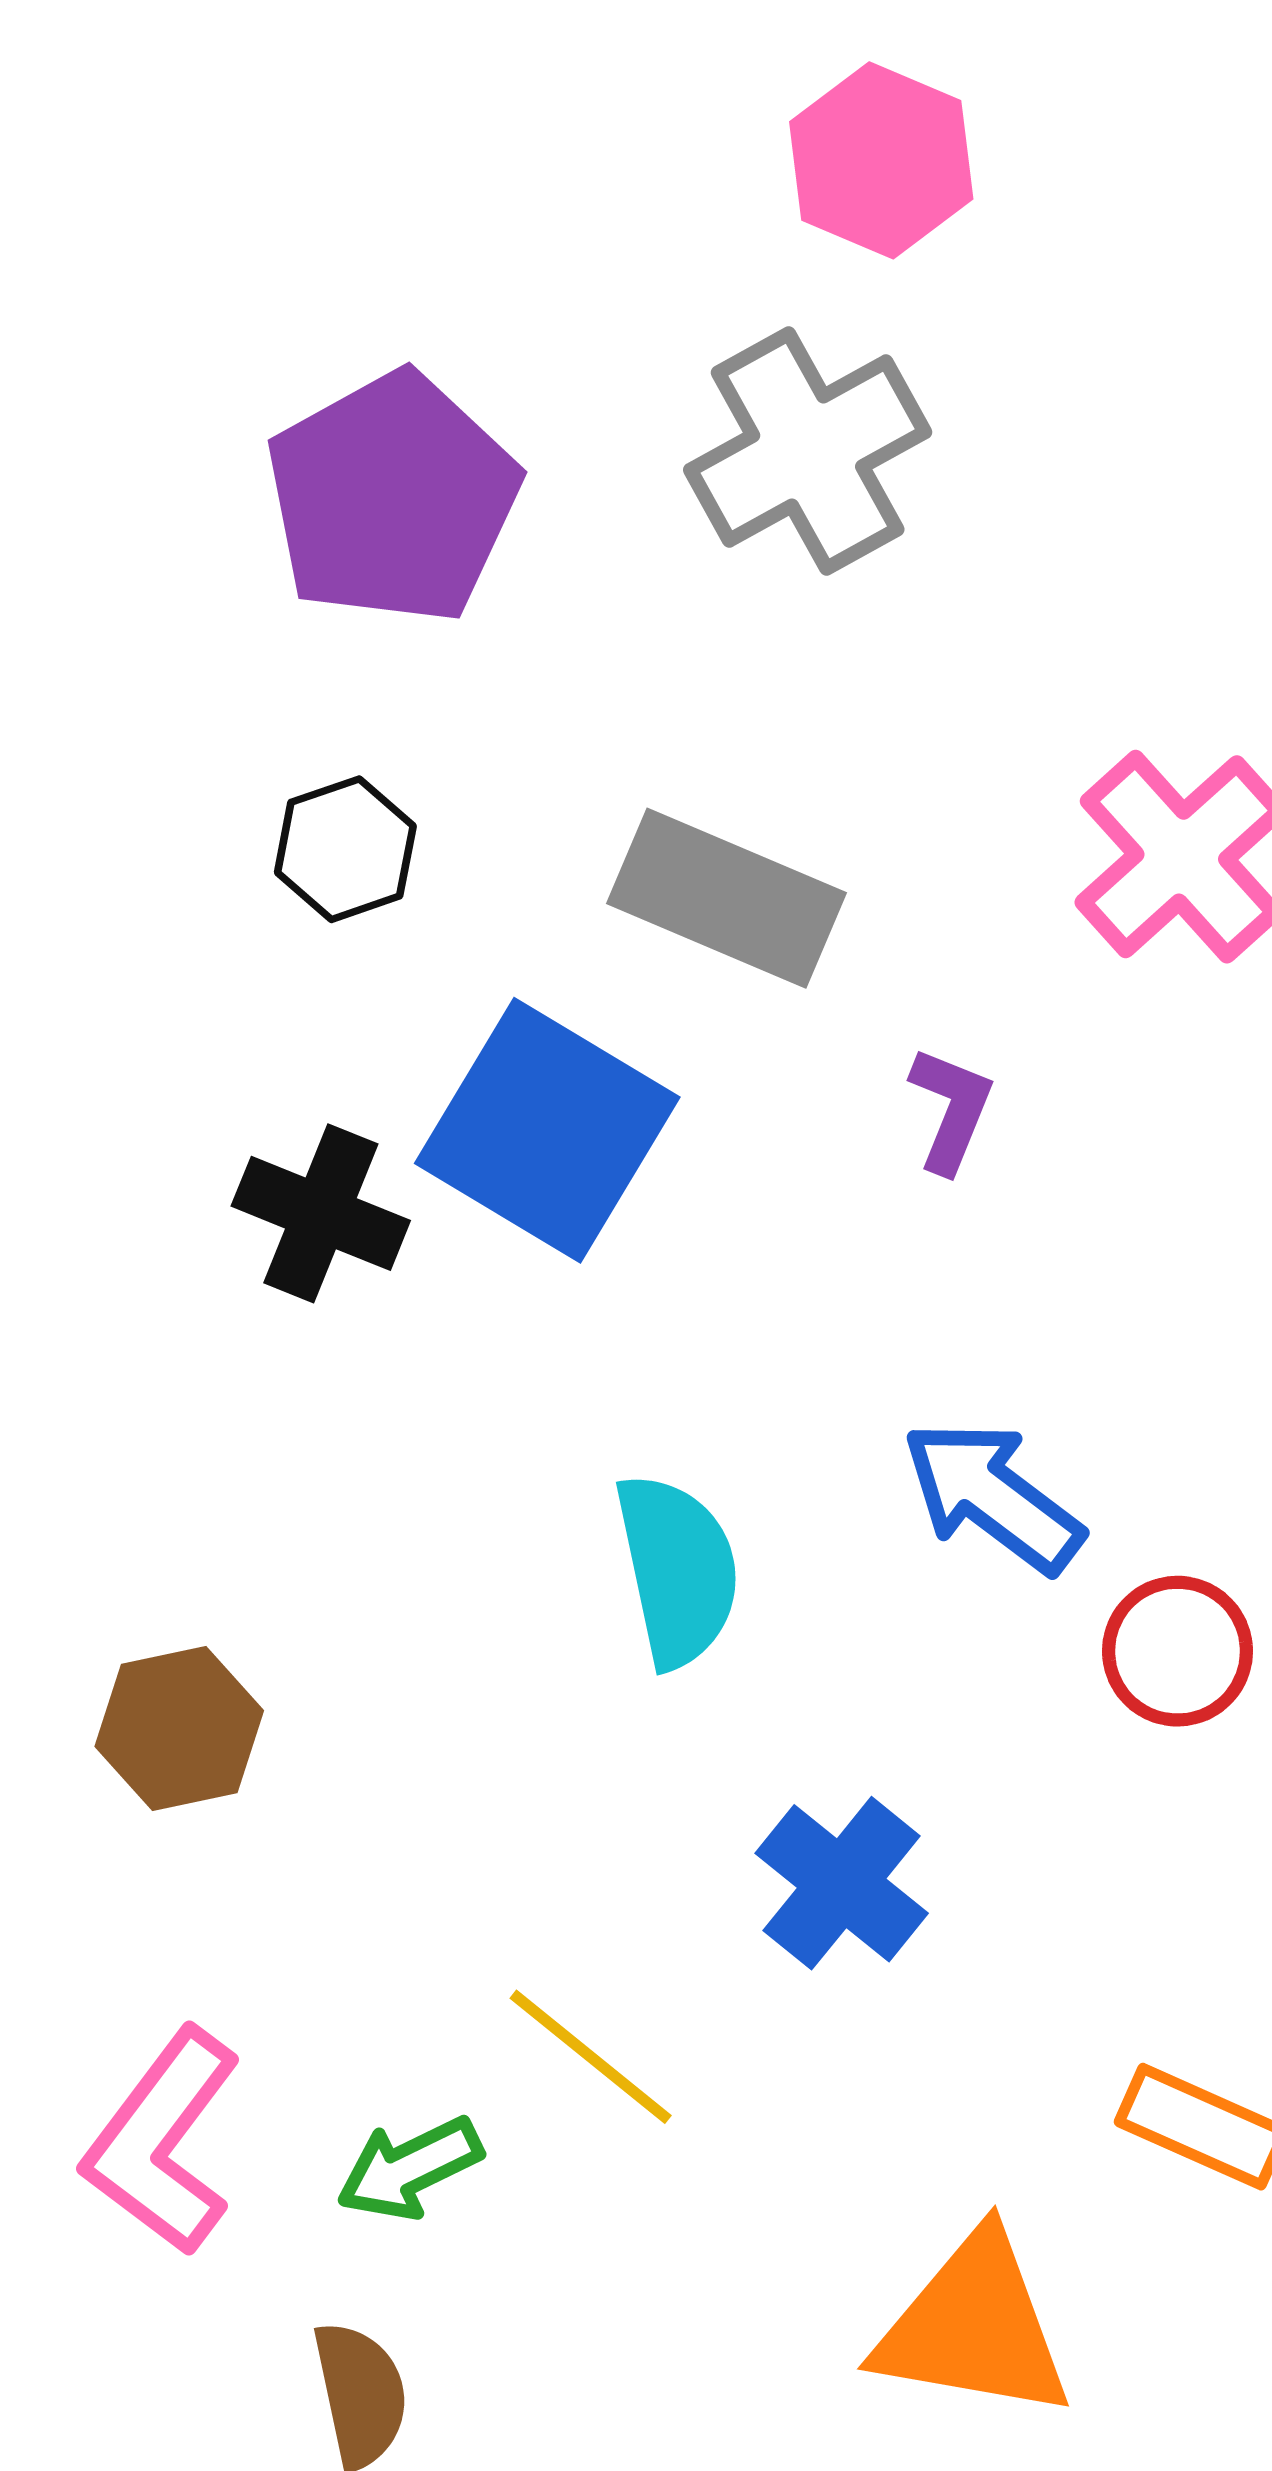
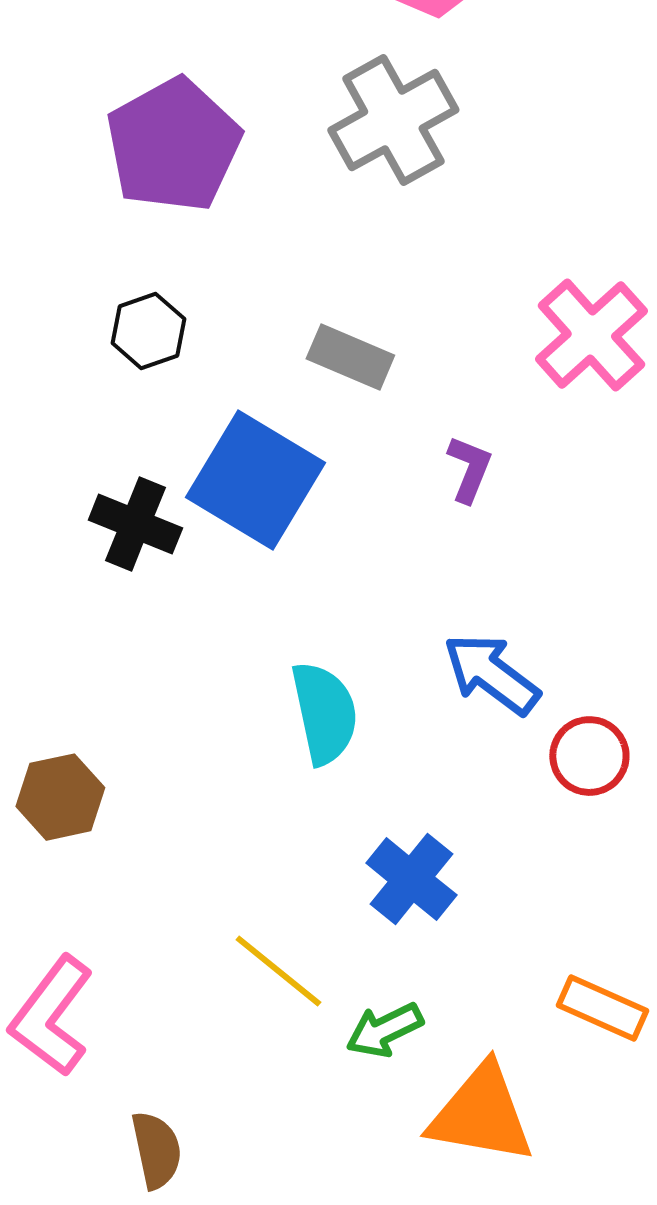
gray rectangle: (727, 898) -> (350, 357), size x0.7
green arrow: (409, 2168) -> (384, 1030), moved

